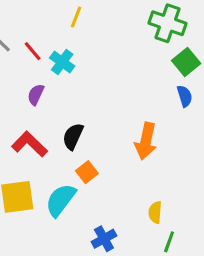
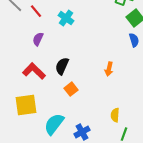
cyan cross: (62, 62) -> (66, 18), moved
orange arrow: (146, 141) -> (109, 69), size x0.6
cyan semicircle: (61, 200) -> (54, 124), moved

